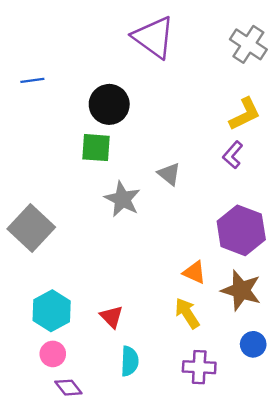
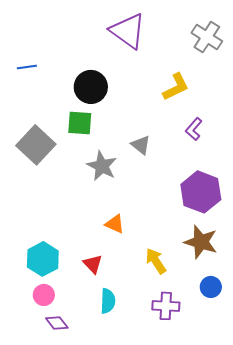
yellow L-shape: (245, 114) -> (176, 87), moved
gray square: (31, 228) -> (36, 145), moved
orange triangle: (194, 272) -> (115, 224), moved

